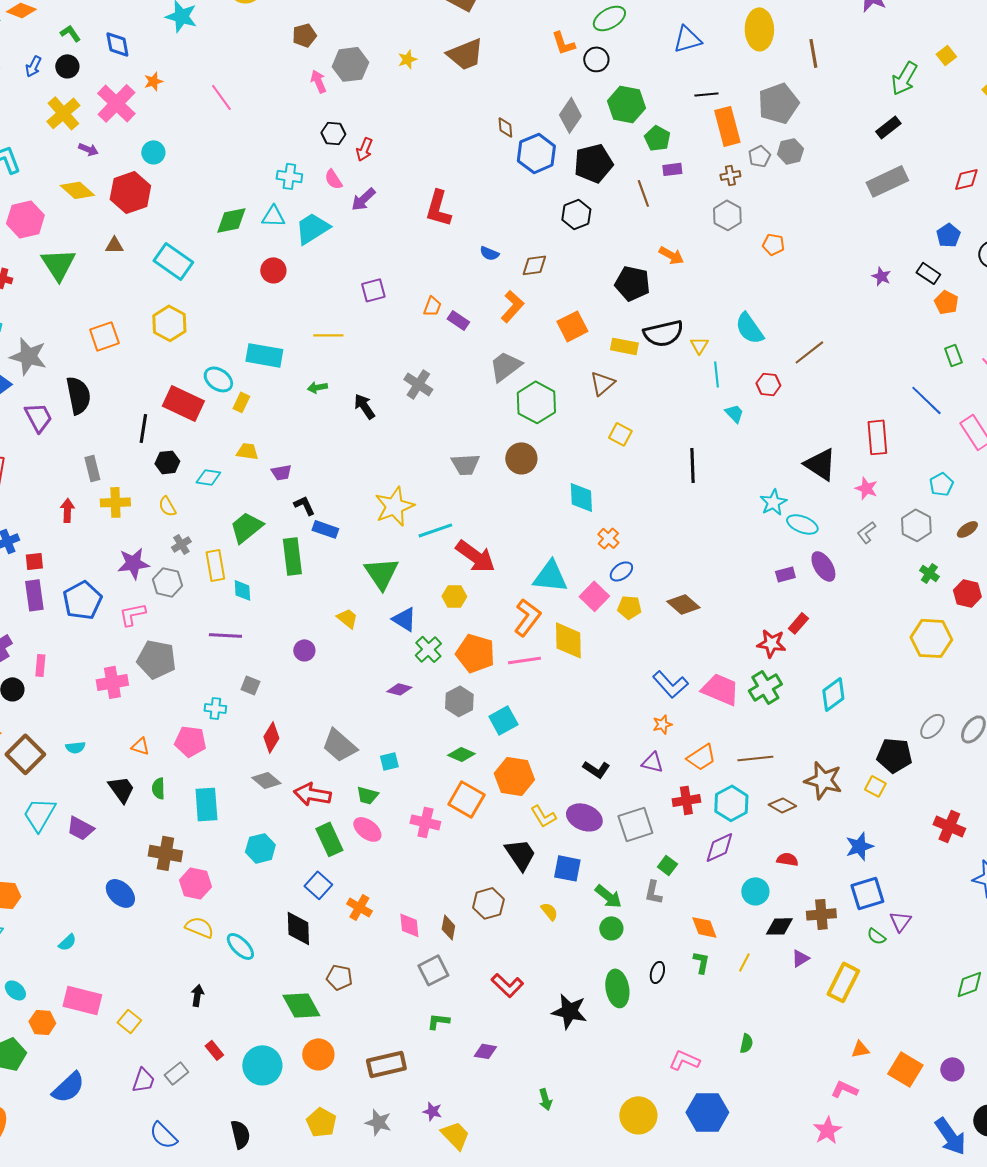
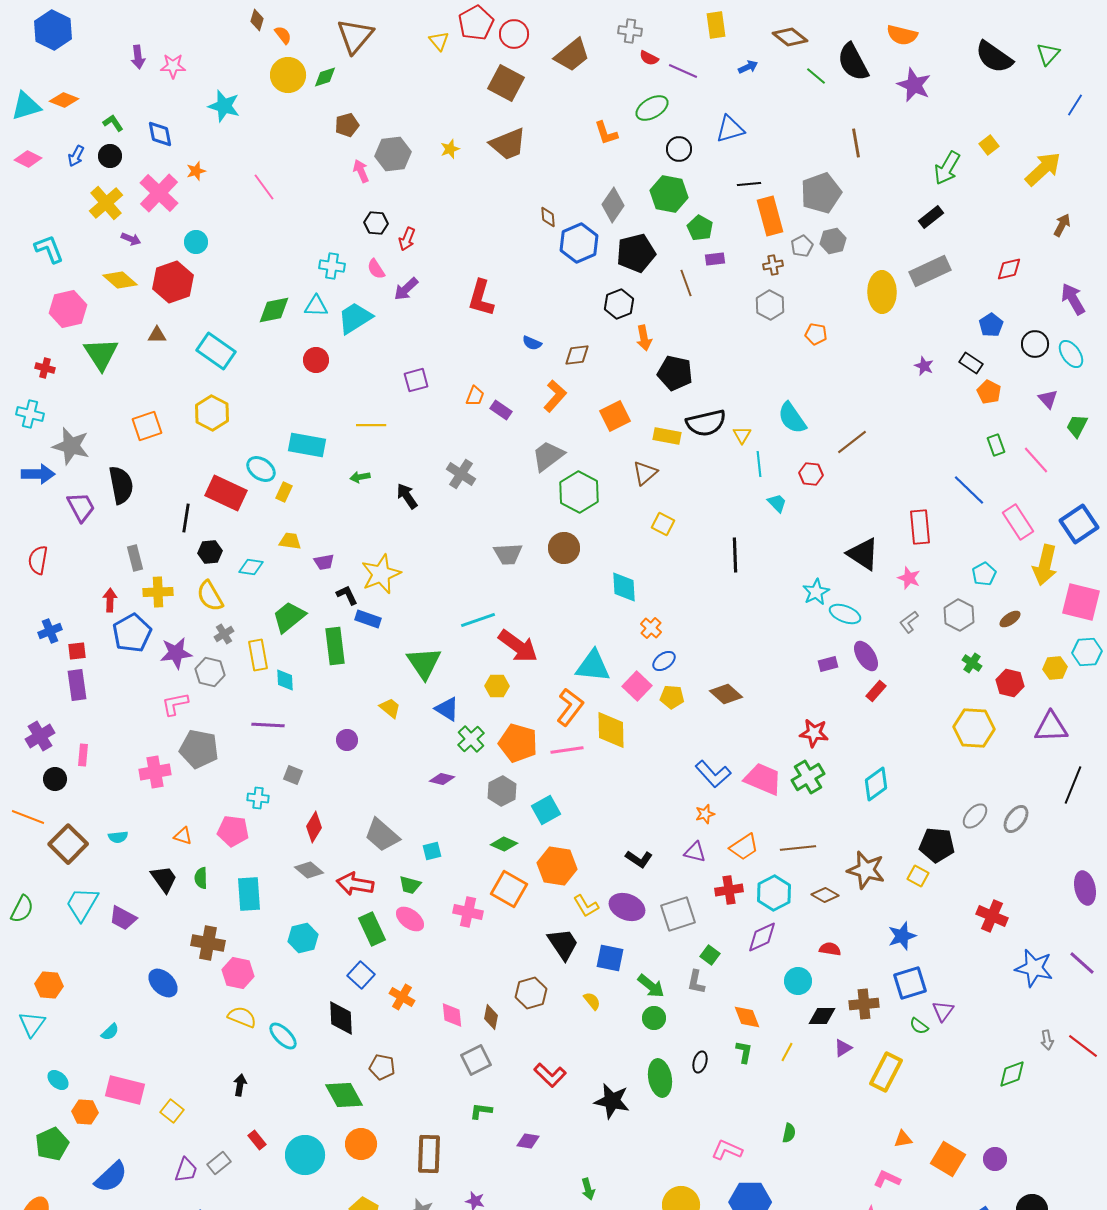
yellow ellipse: (759, 29) -> (882, 292), moved
black circle: (596, 59) -> (679, 149), moved
orange arrow: (671, 255) -> (644, 338), moved, turned 50
yellow semicircle: (167, 506) -> (210, 596), size x1.5
yellow star: (394, 506) -> (381, 574), moved
blue pentagon: (82, 600) -> (132, 633), moved
red rectangle: (798, 623) -> (876, 691), moved
brown rectangle: (386, 1064) -> (429, 1154), turned -75

